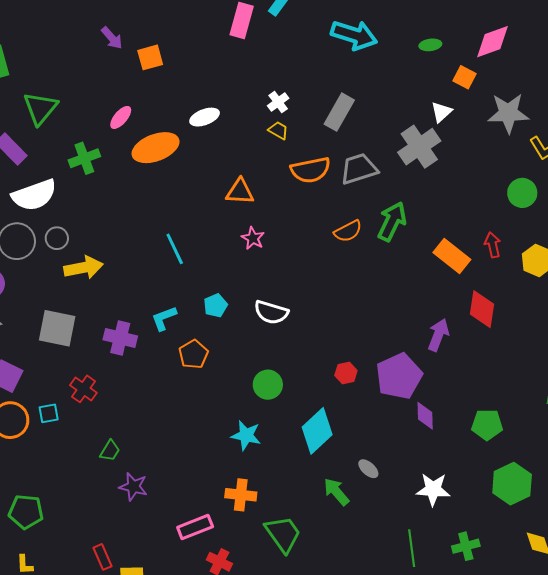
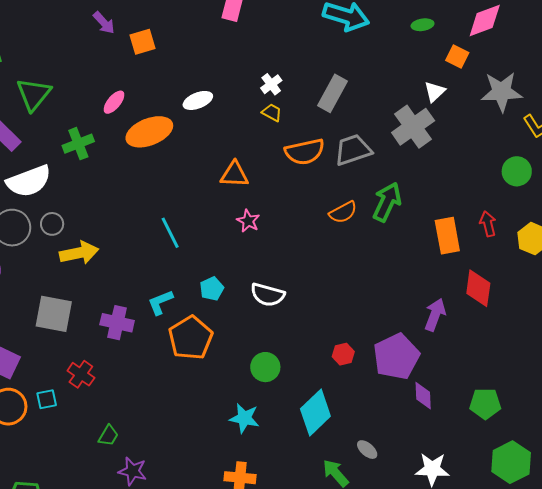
orange rectangle: (452, 256) -> (447, 236), turned 42
orange pentagon: (193, 354) -> (191, 338), size x1.5

